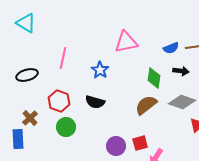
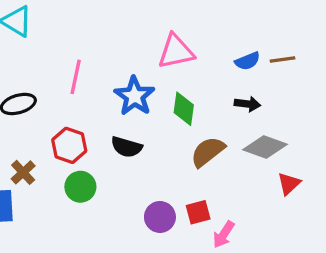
blue star: (100, 70) -> (134, 96), size x1.4
black arrow: (181, 71) -> (247, 104), moved
green diamond: (154, 78) -> (184, 109), moved

